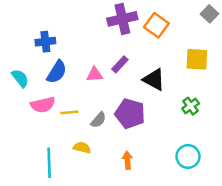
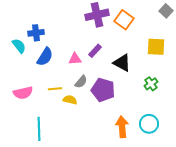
cyan semicircle: (20, 78) -> (19, 46), moved
pink semicircle: (43, 105) -> (23, 93), moved
gray semicircle: (98, 120) -> (81, 82), moved
yellow semicircle: (82, 148) -> (70, 100), moved
orange arrow: (127, 160) -> (122, 127), moved, size x1.5

